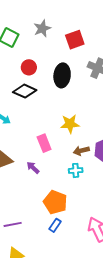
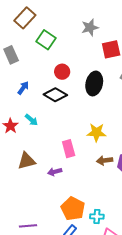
gray star: (42, 28) -> (90, 28), moved
purple arrow: (33, 168) -> (55, 172), turned -64
cyan cross: (76, 170) -> (97, 216), moved

